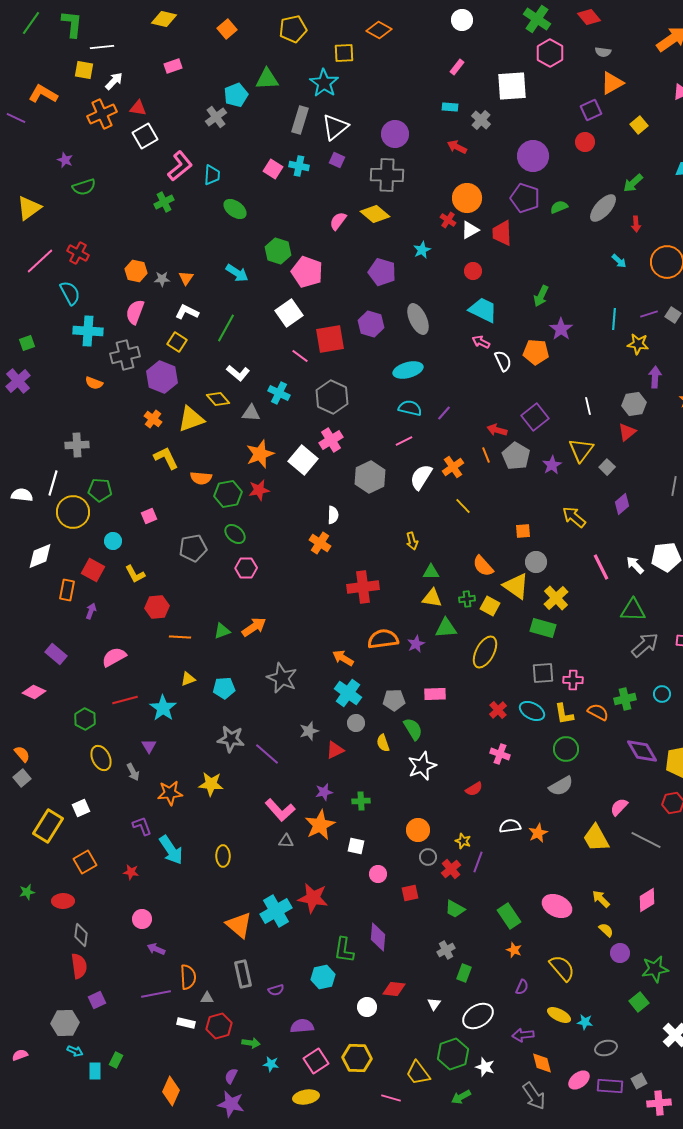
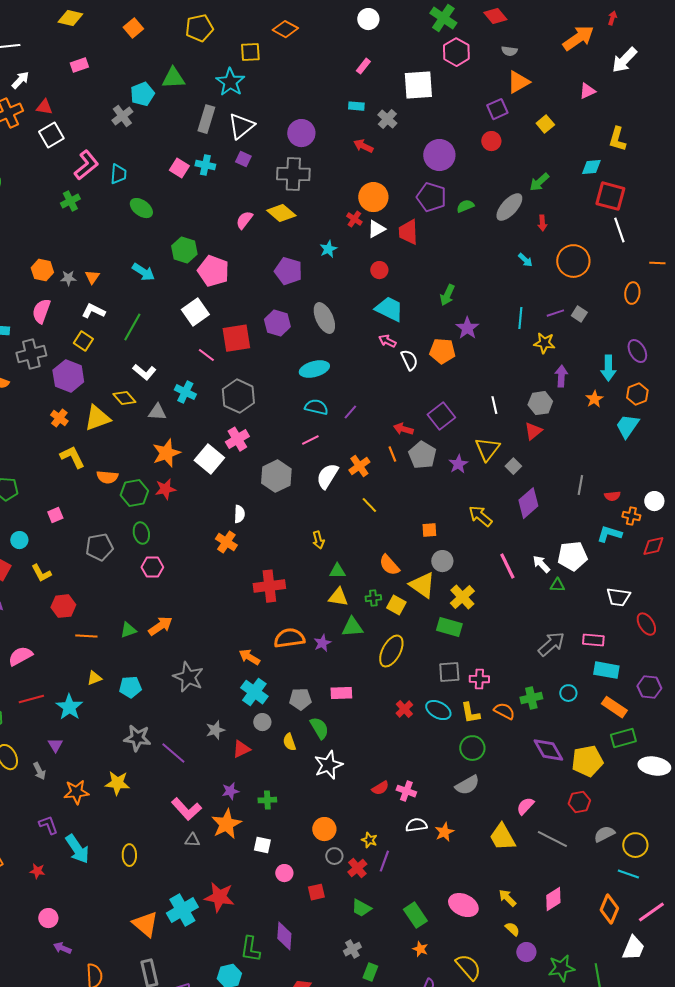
purple diamond: (622, 504) -> (528, 503), size x1.4
green ellipse: (235, 534) -> (141, 533), turned 35
green triangle: (633, 610) -> (557, 585), moved, size x0.6
pink cross: (500, 754) -> (406, 791), moved

